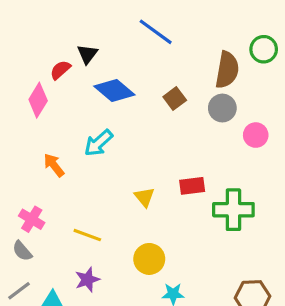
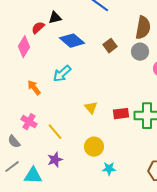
black triangle: (87, 54) -> (55, 18), turned 40
red rectangle: (192, 186) -> (121, 114), moved
pink cross: (32, 219) -> (29, 122), moved
yellow line: (87, 235) -> (55, 132), turned 30

